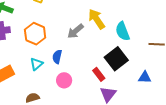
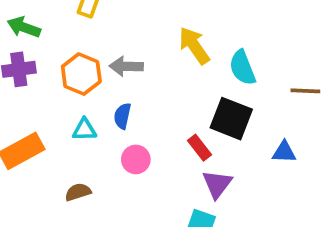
gray arrow: (75, 31) -> (126, 66), moved, turned 42
black square: (116, 59) -> (231, 119), turned -30
cyan triangle: (36, 64) -> (84, 130), turned 40

